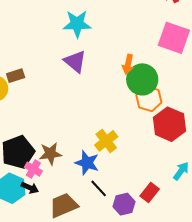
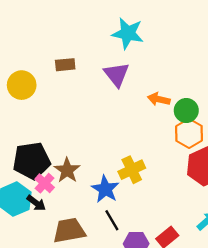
orange arrow: (128, 64) -> (159, 99), moved, turned 78
brown rectangle: (16, 76) -> (65, 65), moved
green circle: (142, 79) -> (186, 111), size x0.7
brown star: (50, 154) -> (67, 170), turned 30

